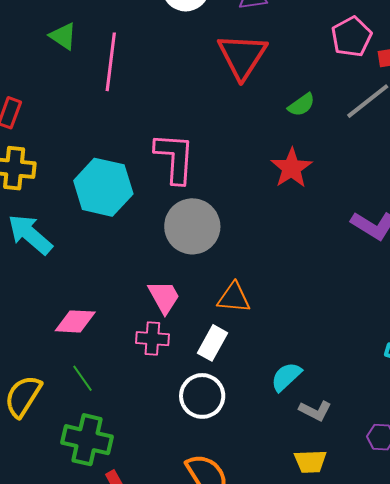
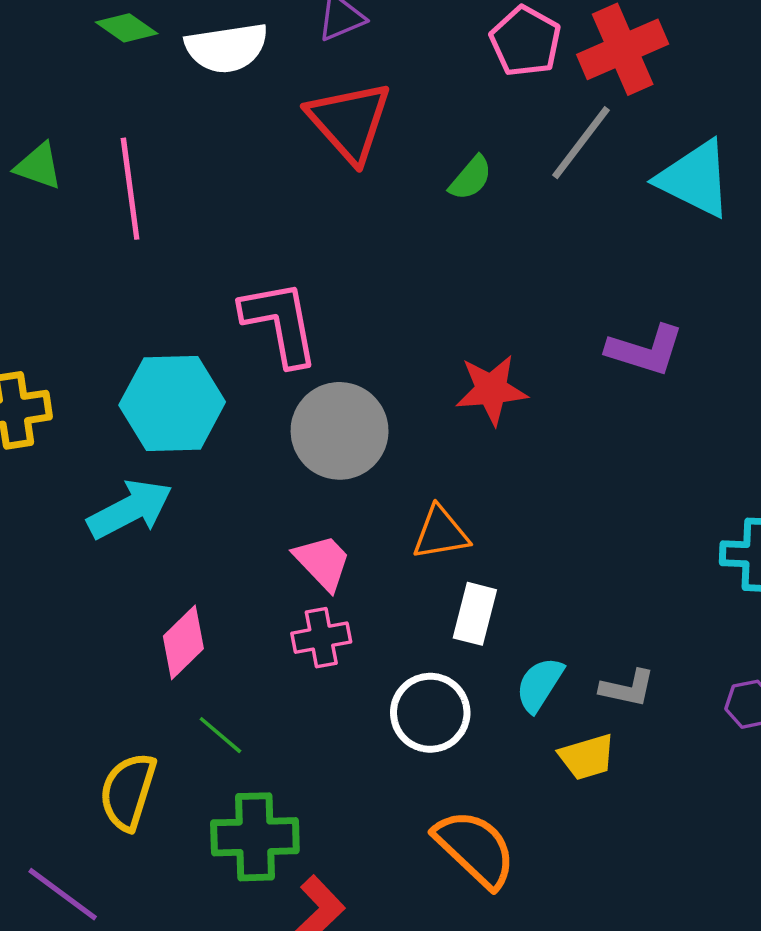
red star: (292, 168) -> (491, 390), moved, turned -30
cyan arrow: (30, 234) -> (130, 509), moved, turned 126
pink diamond: (75, 321) -> (183, 642), turned -33
white rectangle: (213, 343) -> (475, 614), moved
cyan semicircle: (286, 377) -> (540, 685), moved
yellow trapezoid: (310, 462) -> (587, 757), moved

